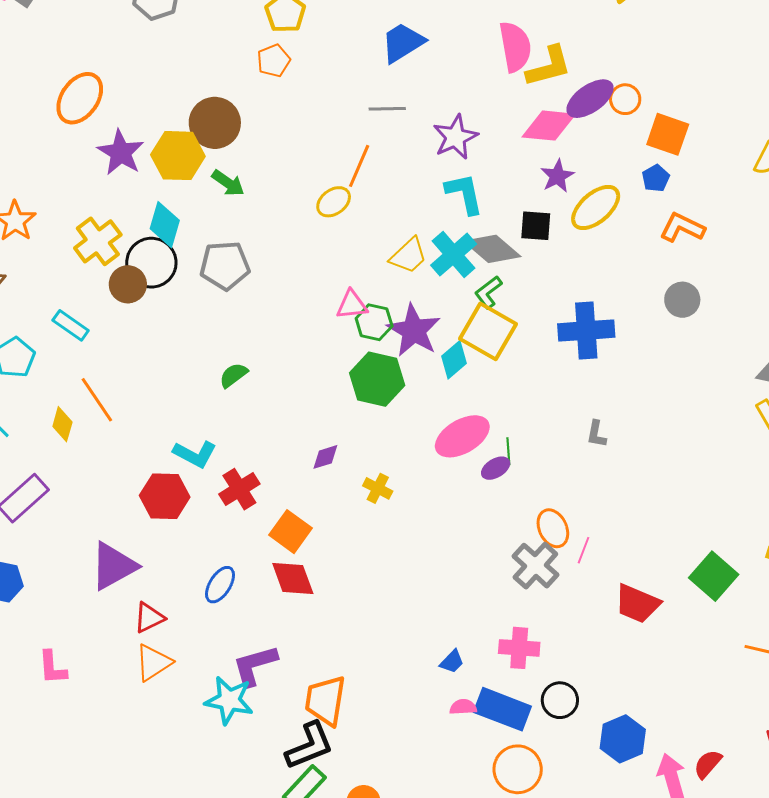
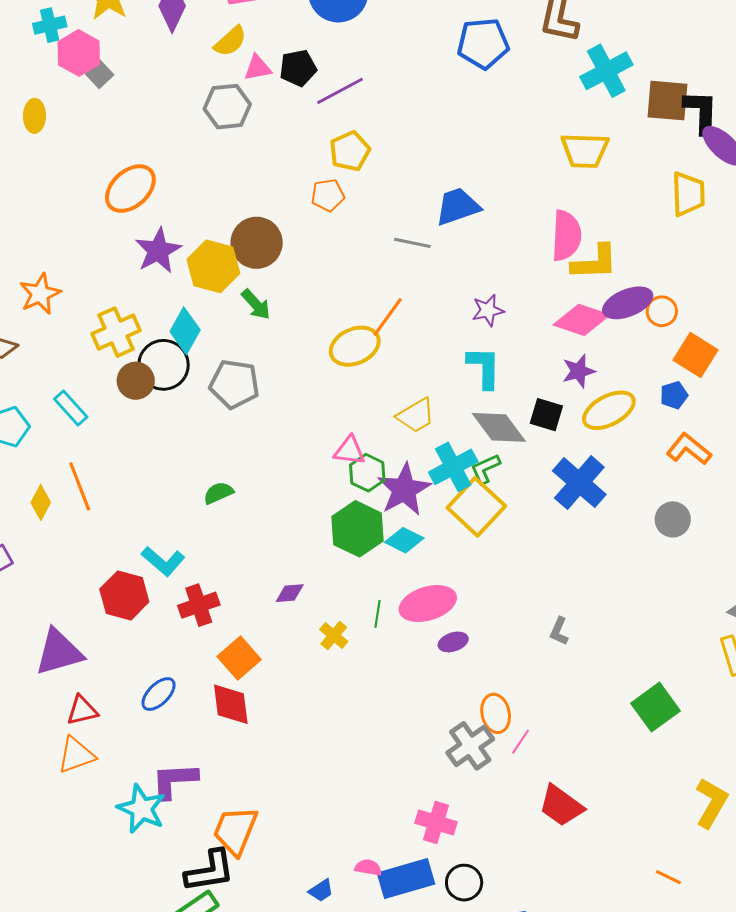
gray line: (387, 109) -> (412, 243), moved
purple star: (455, 137) -> (488, 310), size x0.7
yellow ellipse: (334, 202) -> (355, 346), size x1.4
cyan cross: (454, 255) -> (453, 467), moved
blue cross: (586, 330) -> (579, 483), moved, turned 32
cyan diamond: (454, 360) -> (404, 540), moved, turned 54
green line: (508, 451) -> (378, 614), moved
green square: (714, 576) -> (655, 707), moved
blue trapezoid: (452, 662) -> (321, 891), moved
blue rectangle: (502, 709) -> (406, 879), turned -50

